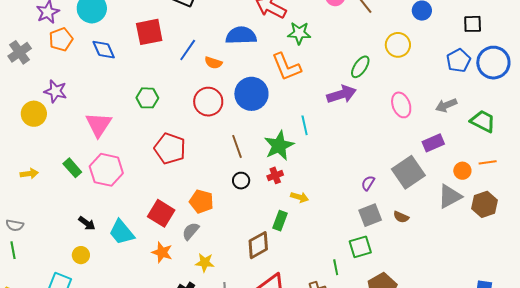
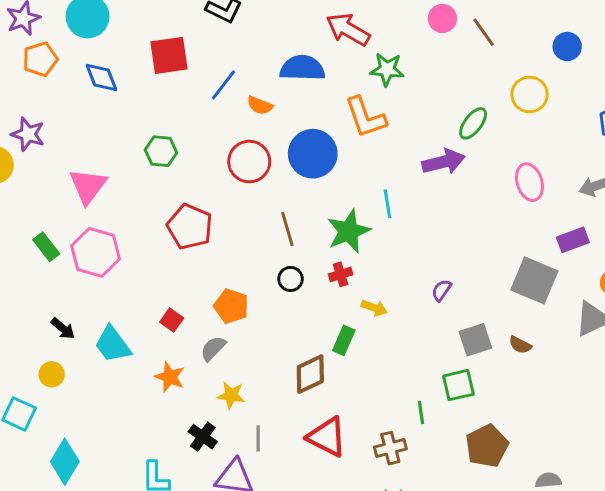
gray square: (408, 172) -> (534, 280), turned -36
purple semicircle: (368, 183) -> (442, 290), moved
red square: (161, 213) -> (172, 320), size x0.6

